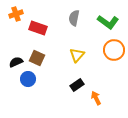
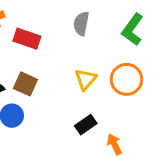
green L-shape: (108, 22) -> (133, 30), turned 90
orange circle: (114, 50) -> (127, 79), moved

